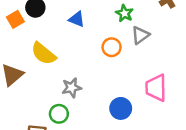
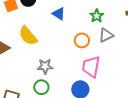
pink trapezoid: (156, 88) -> (91, 67), moved
green circle: (59, 114) -> (41, 87), moved

